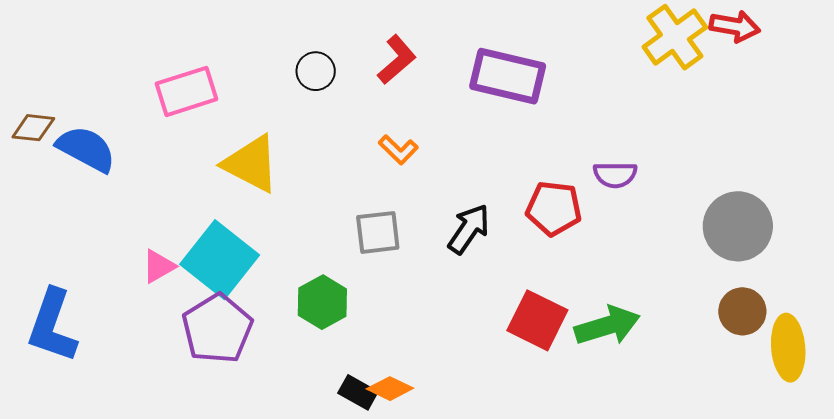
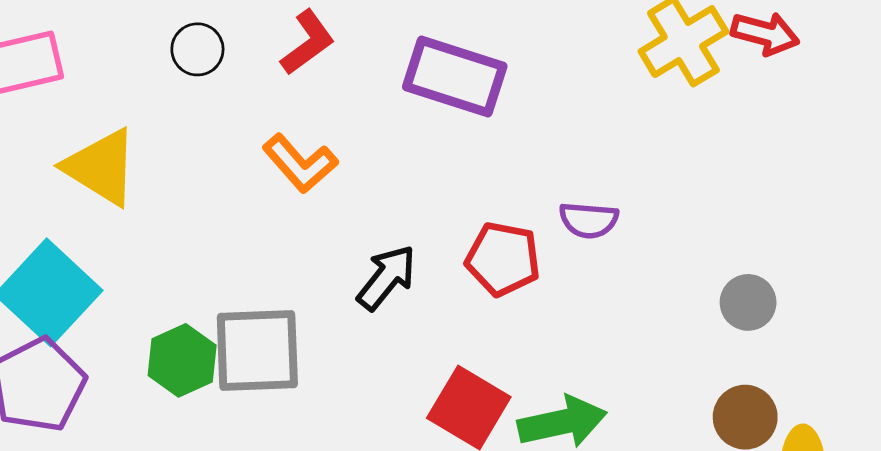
orange L-shape: (398, 150) -> (300, 163), size x1.4
gray circle: (738, 226) -> (748, 302), size x0.6
gray square: (378, 232) -> (257, 350), moved, size x1.5

